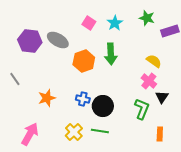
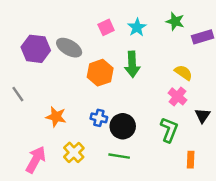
pink square: (89, 23) -> (106, 27), turned 32
black triangle: (162, 97) -> (203, 116), moved
orange star: (47, 98) -> (56, 117), turned 30
yellow cross: (74, 132) -> (74, 152), moved

